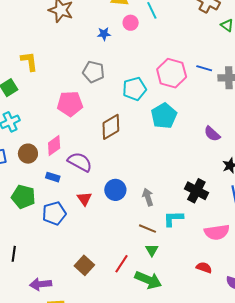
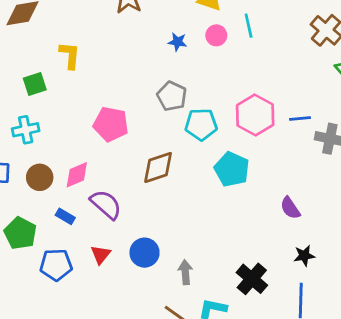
blue line: (204, 68) -> (300, 119), turned -35
gray pentagon: (93, 72) -> (172, 96), moved
cyan pentagon: (164, 116) -> (232, 169), turned -30

